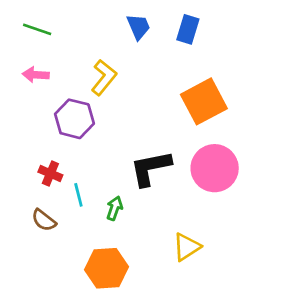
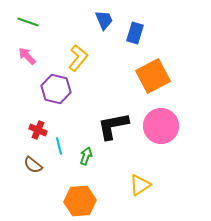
blue rectangle: (188, 29) -> (135, 33), moved
pink arrow: (36, 75) -> (27, 56), turned 42

